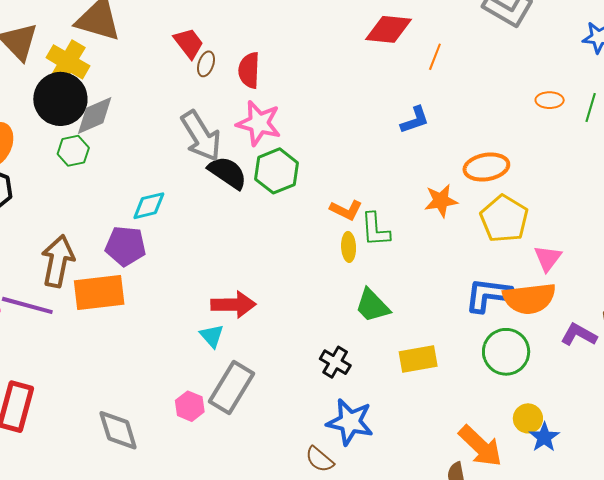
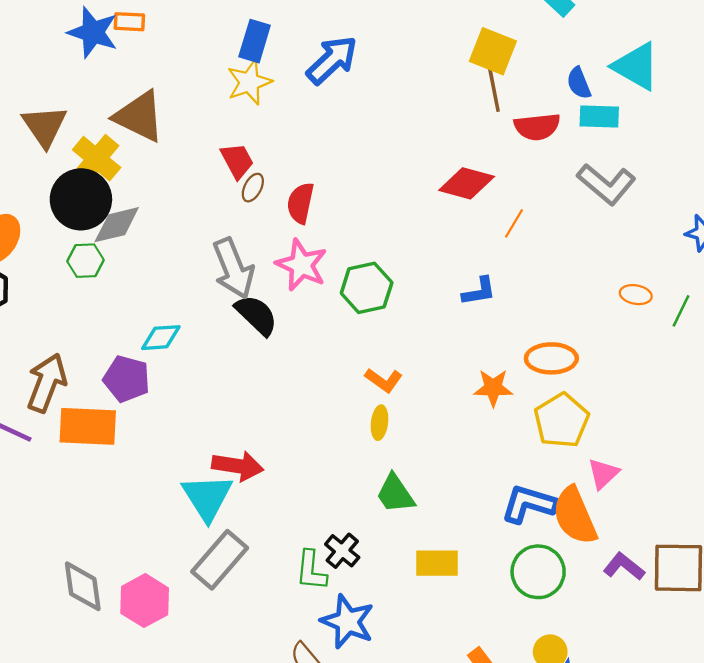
green hexagon: (276, 171) -> (367, 288), moved
green L-shape: (375, 230) -> (311, 570), moved
orange semicircle: (529, 298) -> (575, 516), turned 64
cyan triangle: (212, 336) -> (207, 497), size x1.8
pink hexagon: (190, 406) -> (145, 601), moved, size x1.5

